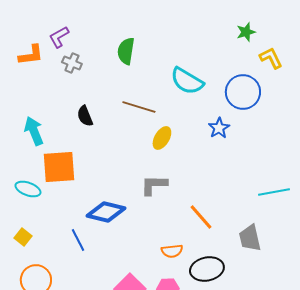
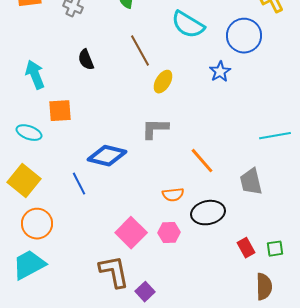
brown line: (139, 107) -> (140, 51), turned 44
orange square: (59, 167) -> (60, 111), size x0.7
yellow square: (23, 237) -> (24, 181), size x1.8

